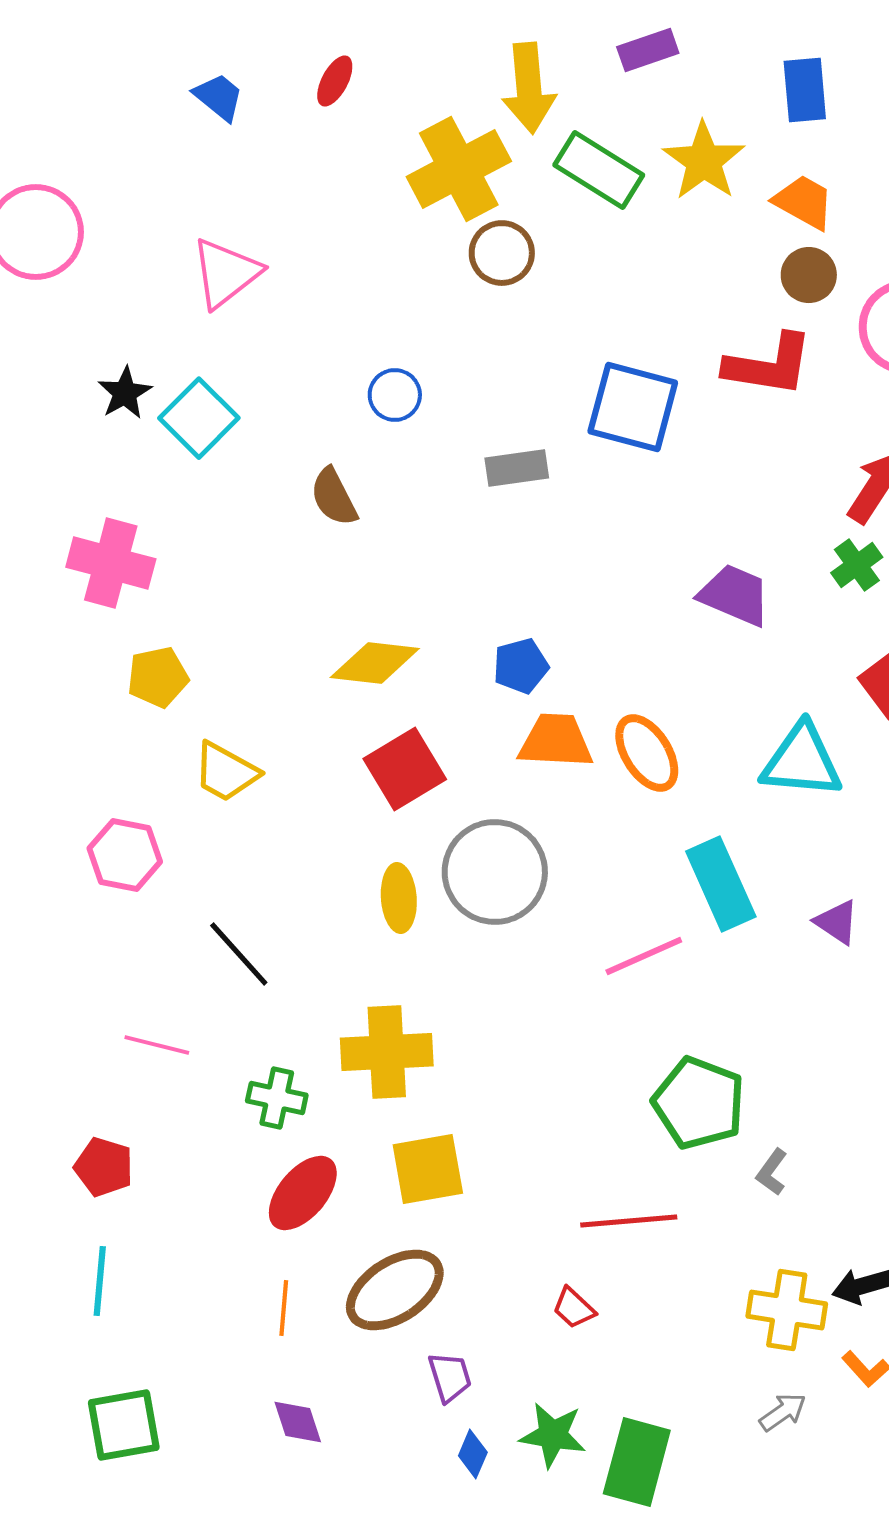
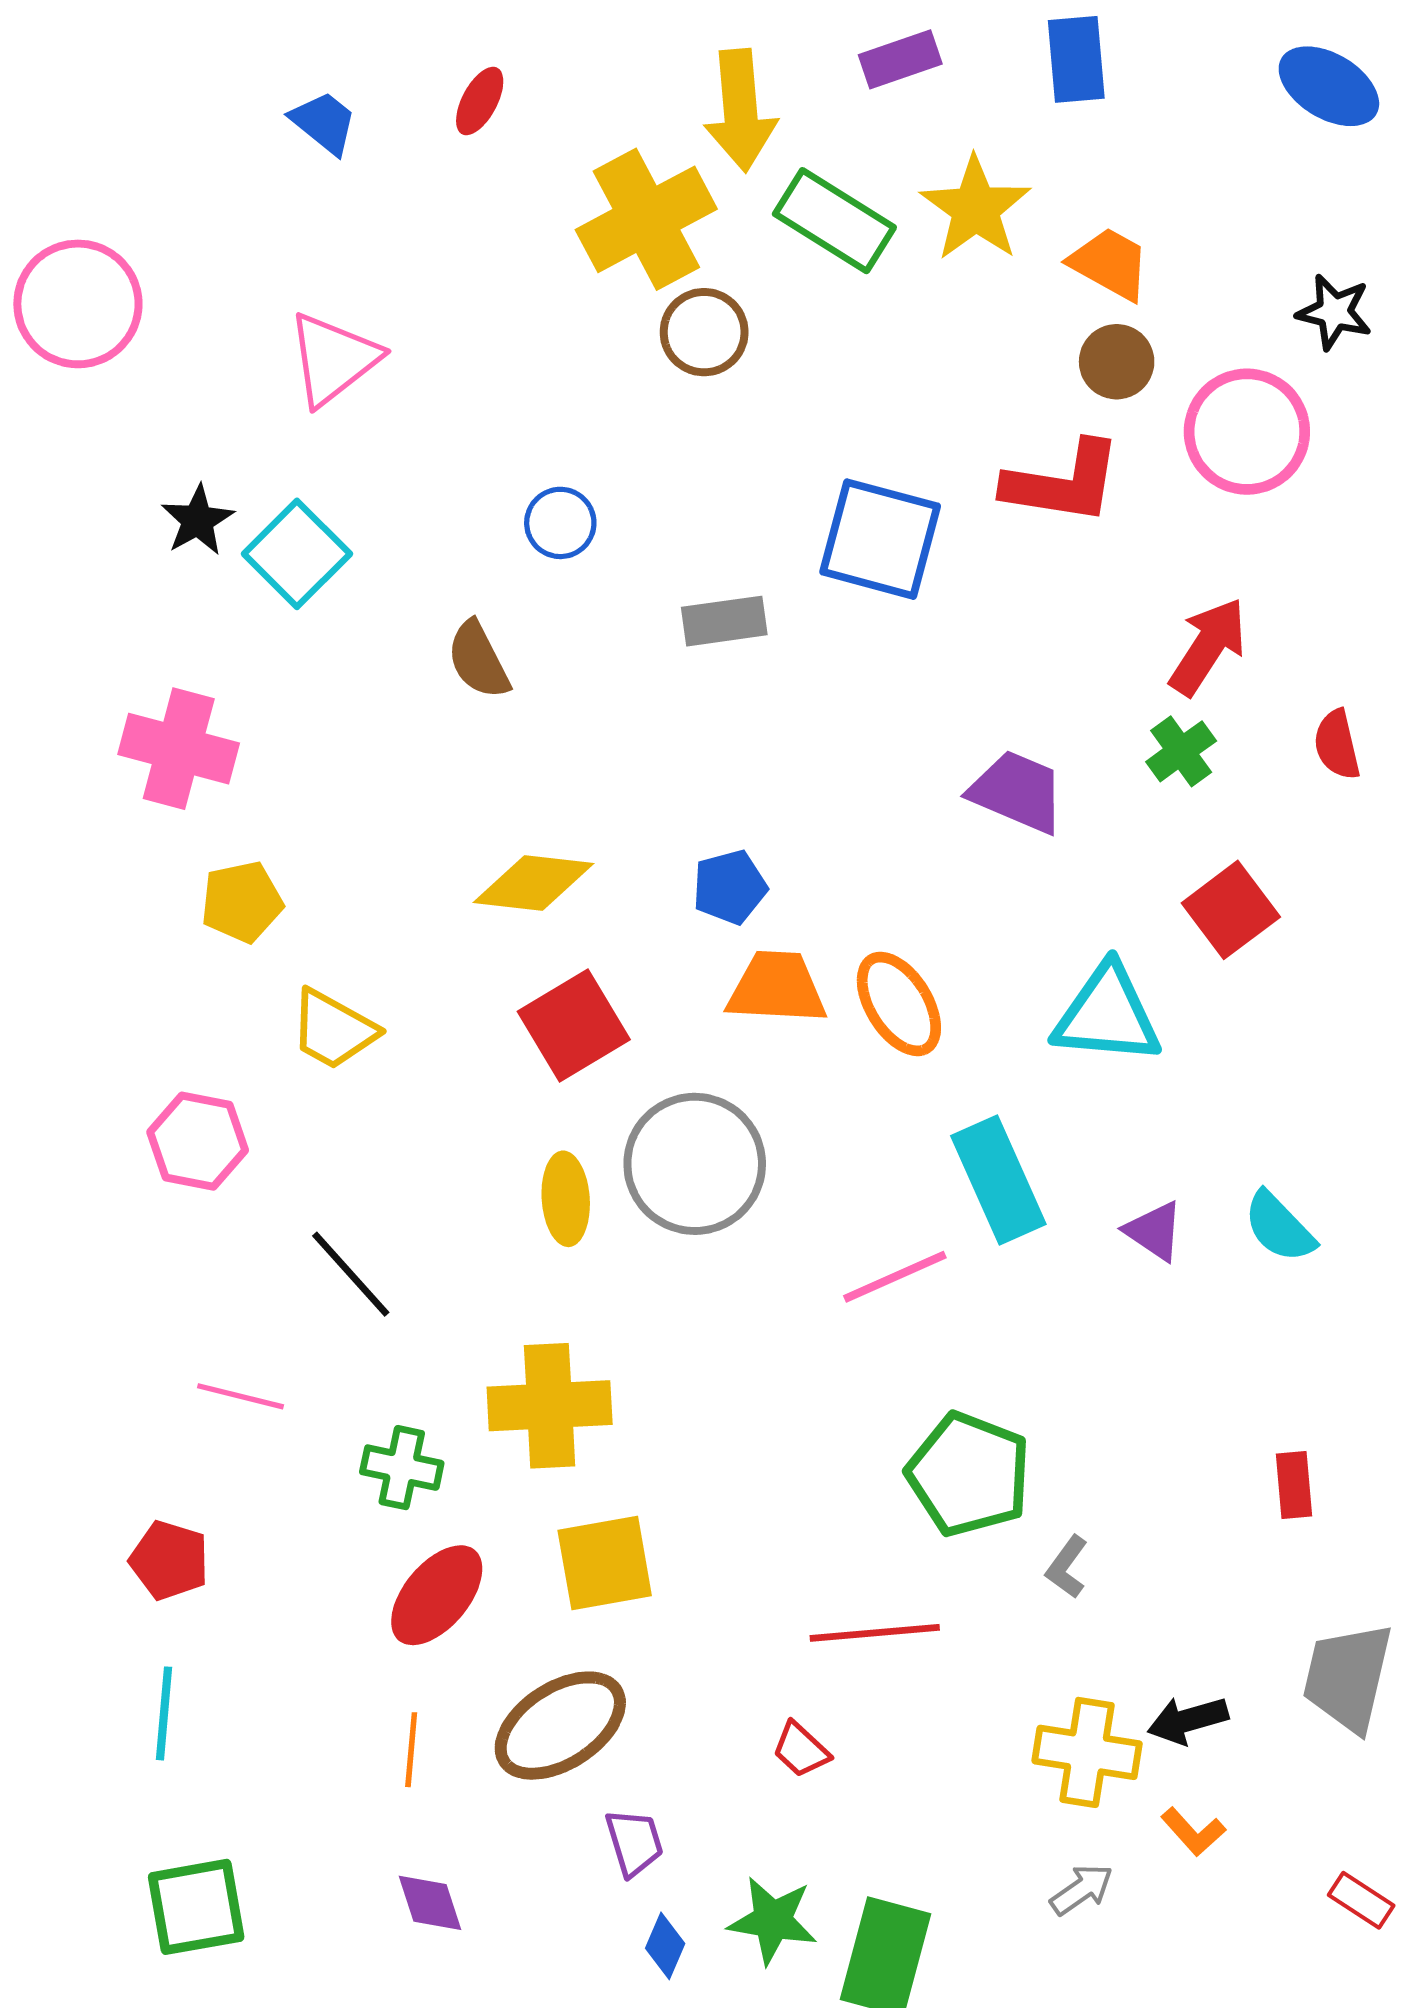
blue rectangle: (805, 90) -> (1076, 59), moved

